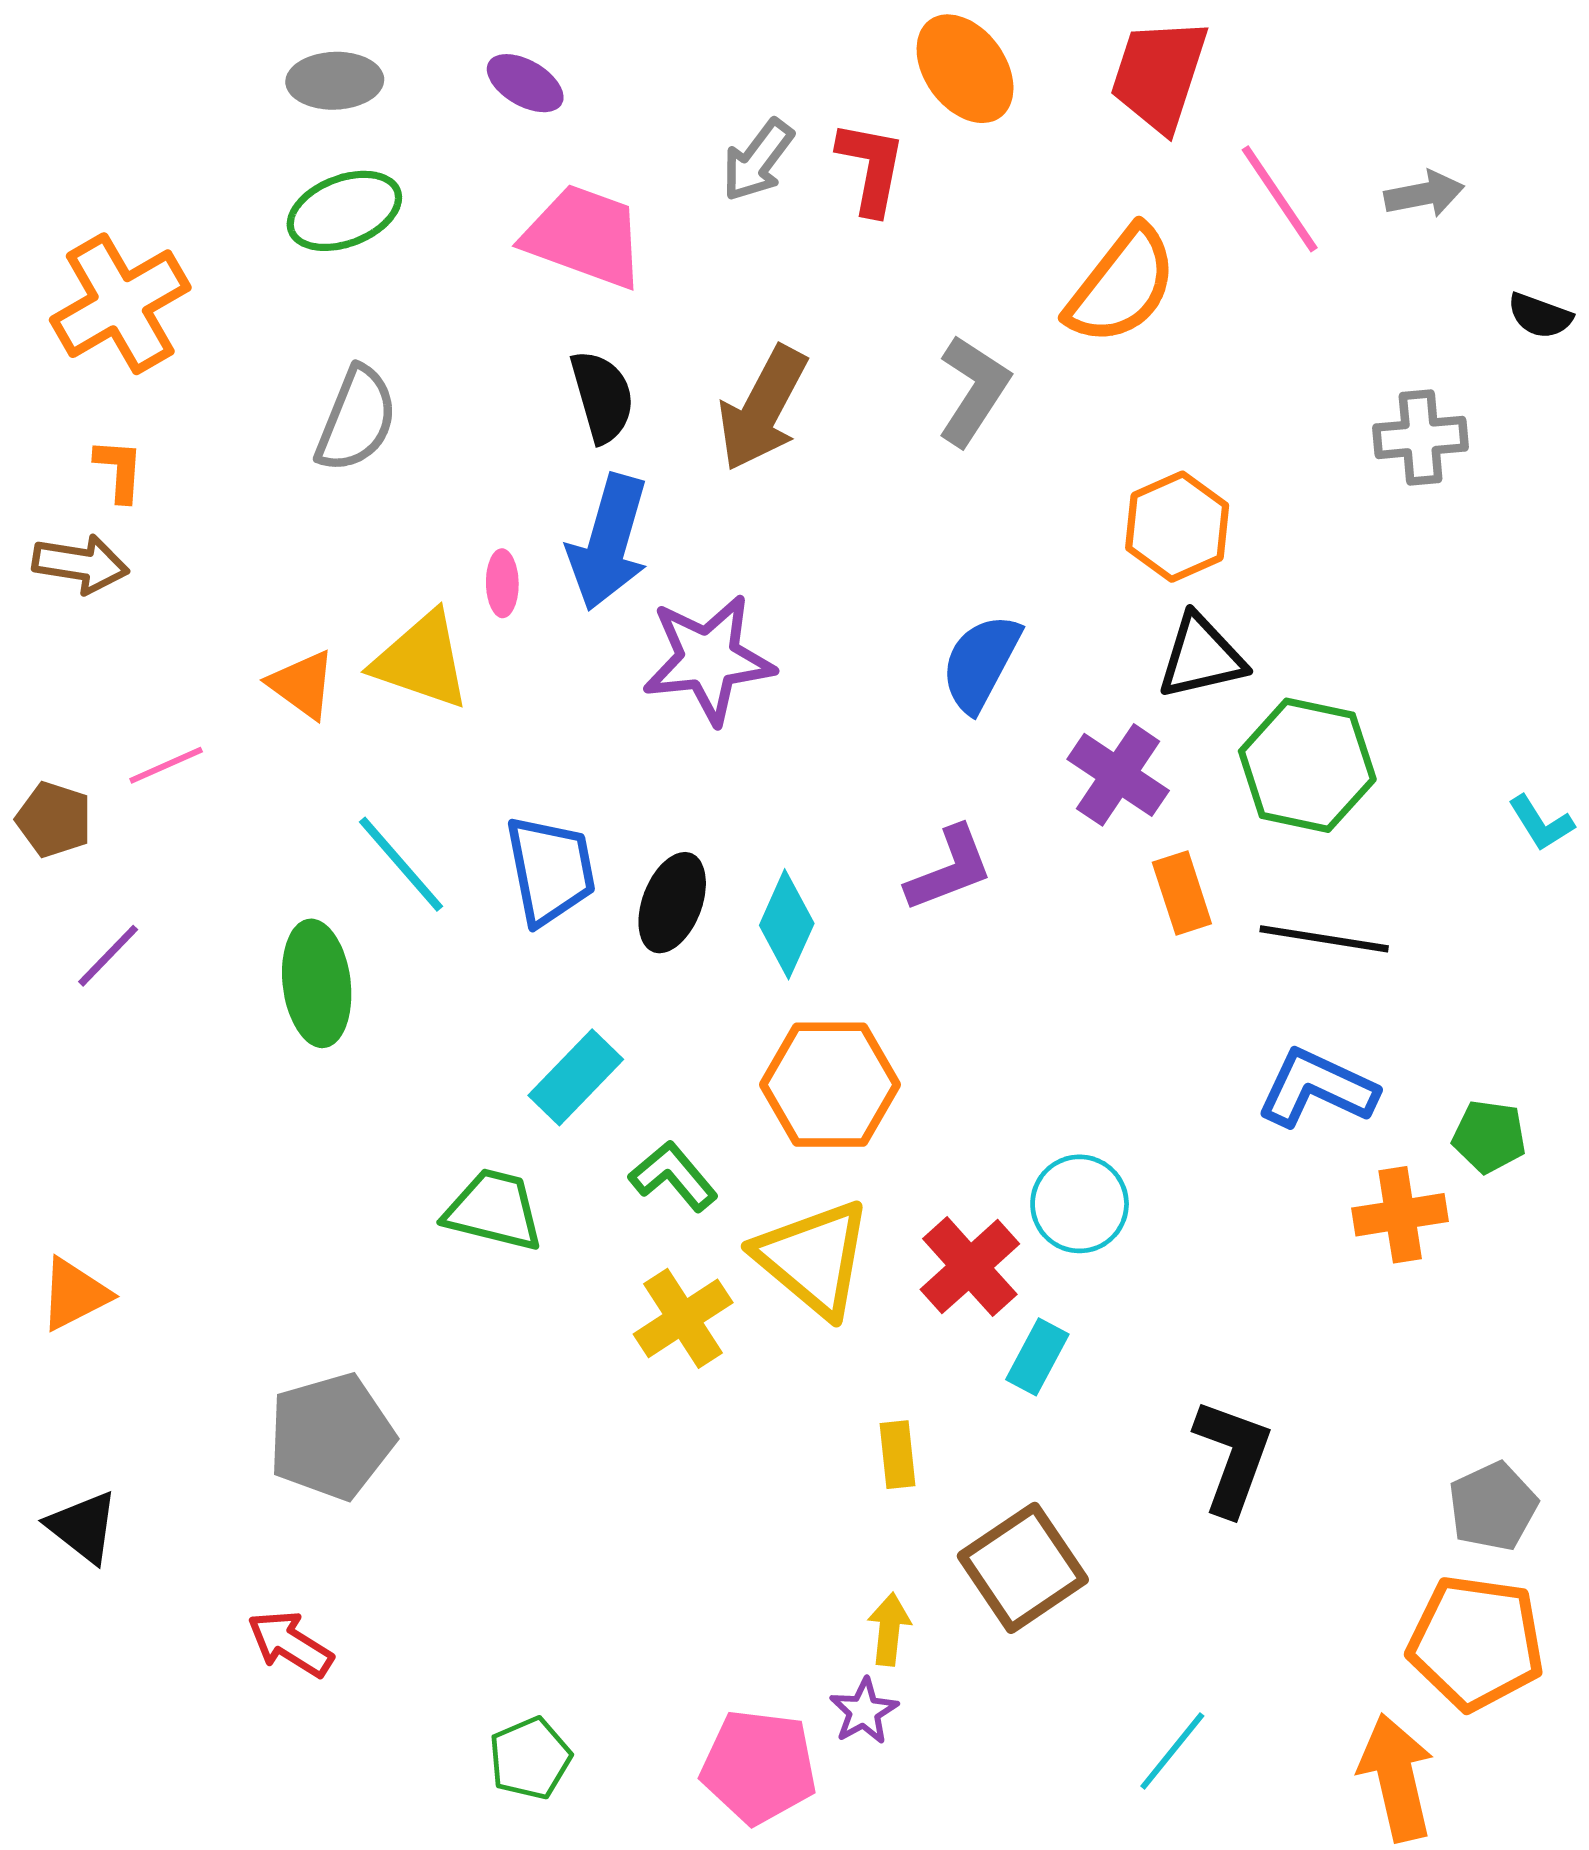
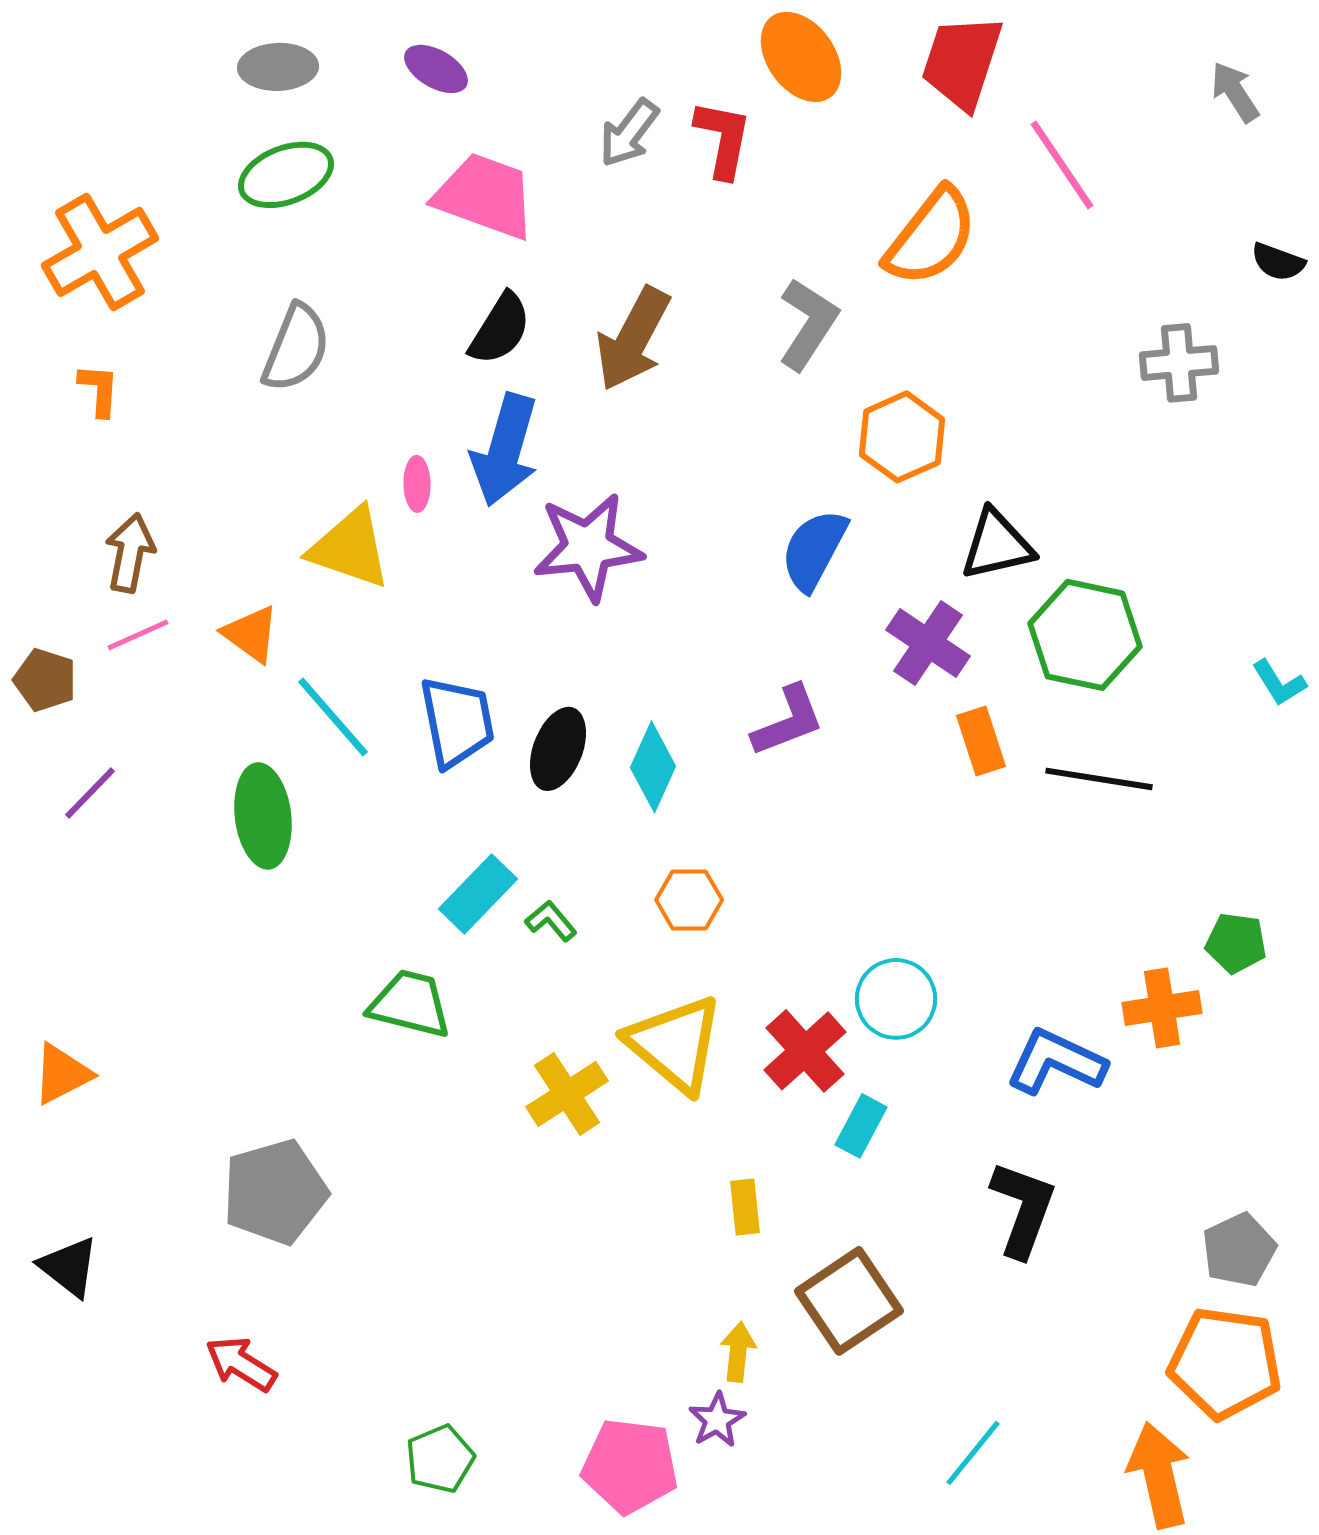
gray arrow: (1424, 194) -> (1235, 92), moved, turned -112
black semicircle: (602, 396) -> (500, 329), turned 48
orange hexagon: (1177, 527) -> (902, 437), moved
brown arrow: (80, 564) -> (130, 553), moved, turned -88
orange triangle: (302, 684) -> (251, 634), moved
orange hexagon: (830, 1085) -> (689, 900), size x0.6
blue L-shape: (1317, 1088) -> (1056, 1062), moved
green L-shape: (673, 1176) -> (551, 921), moved, size x0.7

